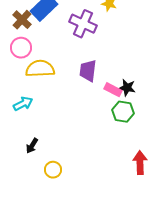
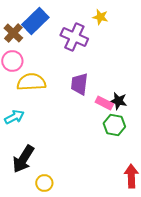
black arrow: (32, 146) -> (23, 159), size x1.8

